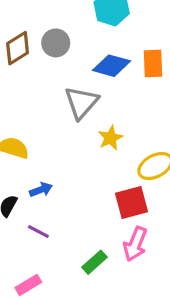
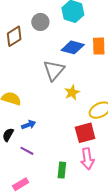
gray circle: (56, 43) -> (40, 22), moved
pink arrow: (135, 244) -> (87, 159), turned -30
green rectangle: (95, 262) -> (62, 170), turned -42

